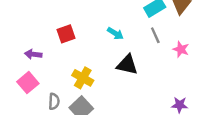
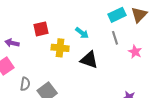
yellow cross: (83, 78) -> (60, 48), moved, turned -30

